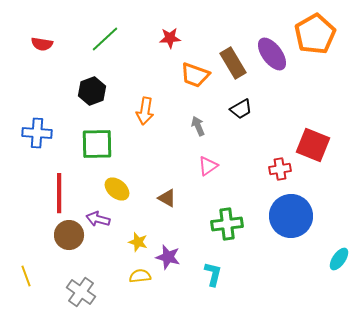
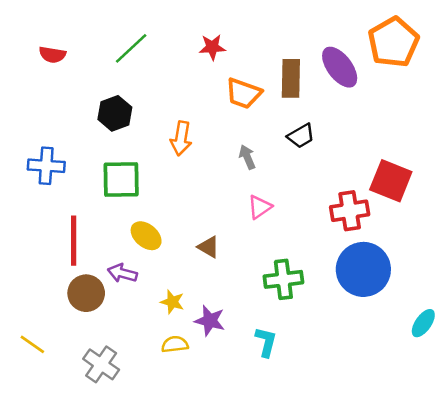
brown rectangle: (233, 63) -> (291, 78), turned 32
red cross: (280, 169) -> (350, 211), size x1.4
yellow line: (26, 276) -> (32, 344), turned -35

